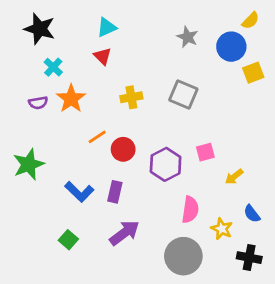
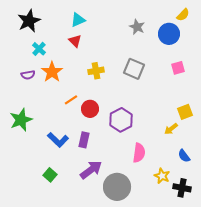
black star: (40, 29) -> (29, 21), turned 30
yellow square: (253, 73) -> (185, 112), moved
pink square: (205, 152) -> (178, 68), moved
yellow star: (222, 229) -> (162, 176), moved
gray circle: (183, 256) -> (117, 187), moved

